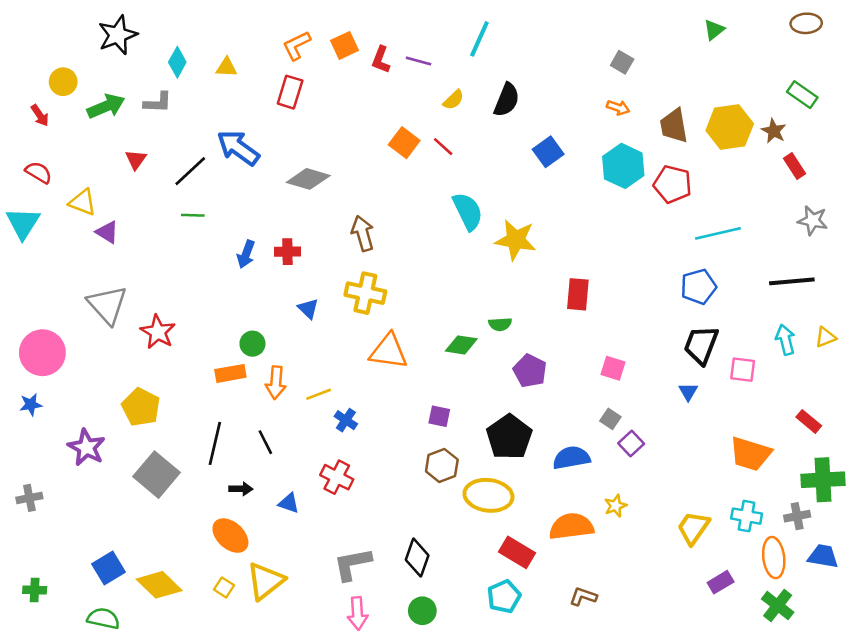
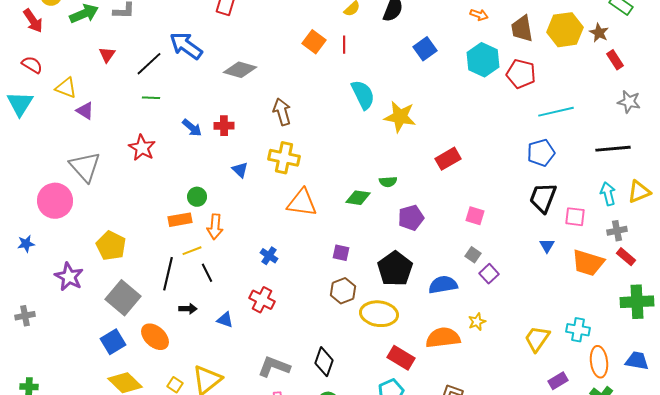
red arrow: (40, 115) -> (33, 21), size x1.4
red line: (443, 147) -> (344, 45), turned 48
blue arrow: (246, 254) -> (192, 128), turned -70
red rectangle: (578, 294) -> (448, 159), turned 55
red star: (158, 332) -> (142, 148), moved
yellow triangle: (826, 337) -> (639, 192), size x1.4
pink circle: (42, 353) -> (55, 201), moved
purple pentagon: (530, 371) -> (411, 218), turned 30
blue triangle: (688, 392) -> (547, 246), moved
yellow line: (319, 394) -> (192, 251), moved
orange trapezoid: (750, 454) -> (588, 263), moved
gray cross: (797, 516) -> (617, 231), moved
orange ellipse: (230, 536) -> (155, 337), moved
gray L-shape: (352, 564) -> (274, 367), turned 32
blue square: (109, 568) -> (113, 342), moved

